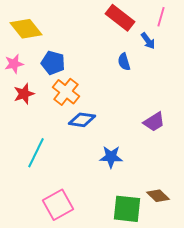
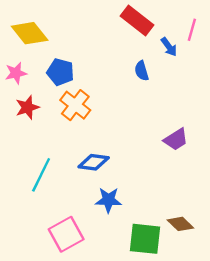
pink line: (161, 17) -> (192, 30), moved
blue diamond: (82, 120) -> (94, 162), moved
blue star: (111, 157) -> (108, 200), moved

